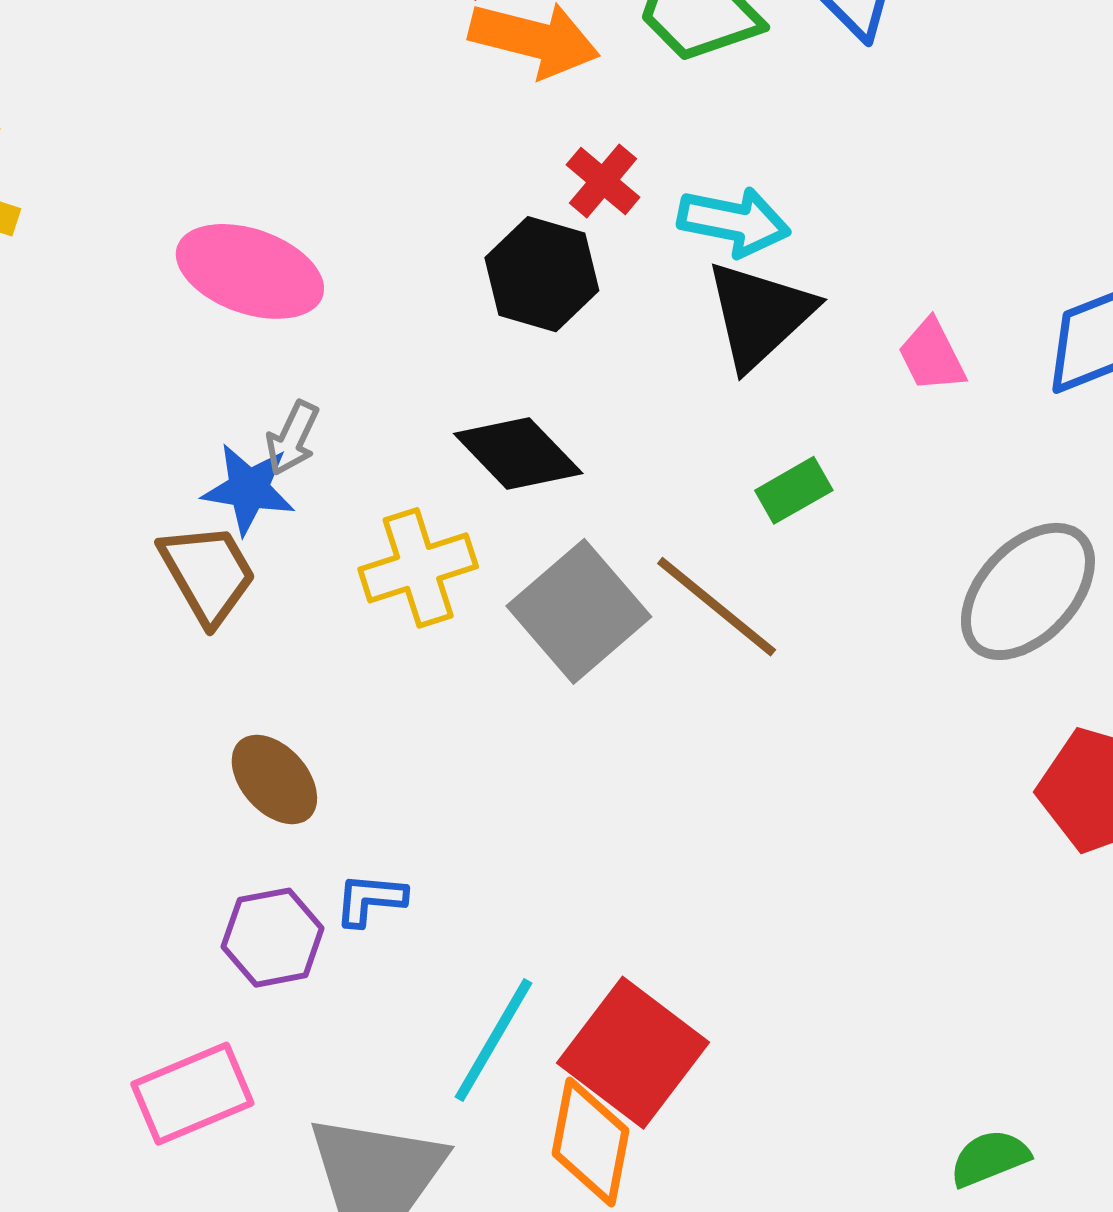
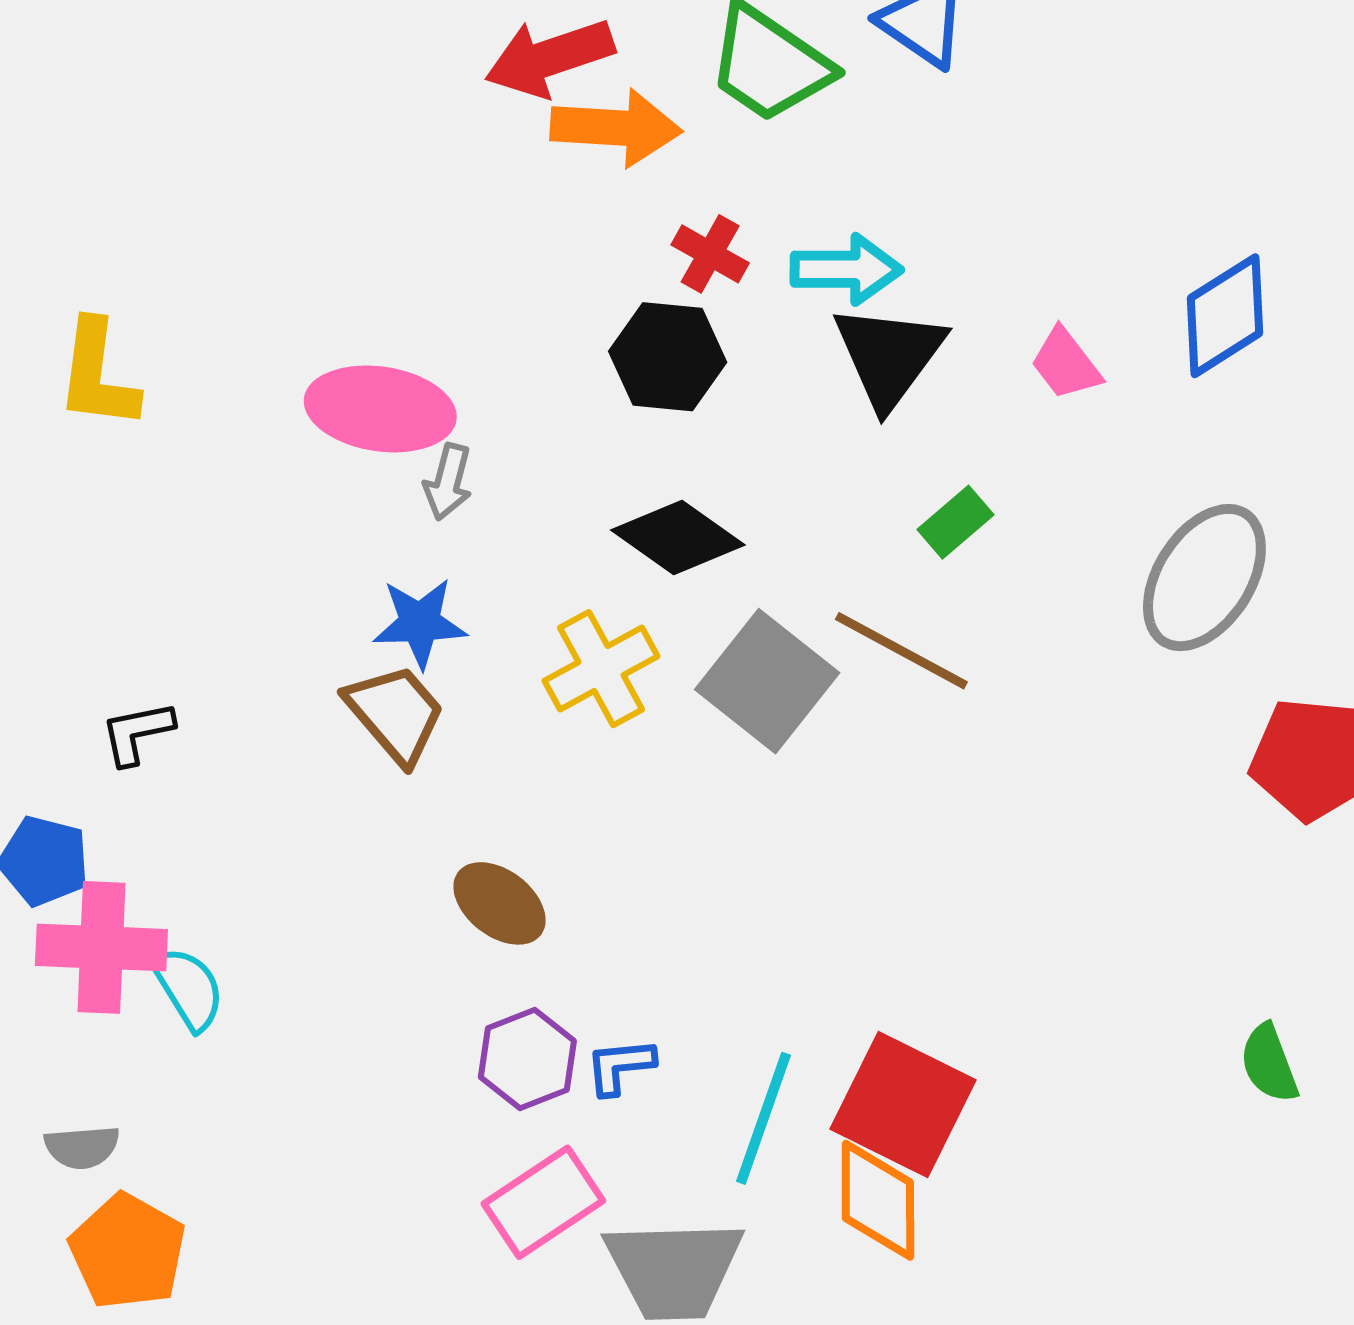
gray arrow: (292, 438) -> (448, 482), moved
blue L-shape: (370, 899) -> (620, 1066), moved
pink rectangle: (192, 1094) -> (543, 1202), moved
green semicircle: (990, 1158) -> (1269, 1063), moved, turned -78

